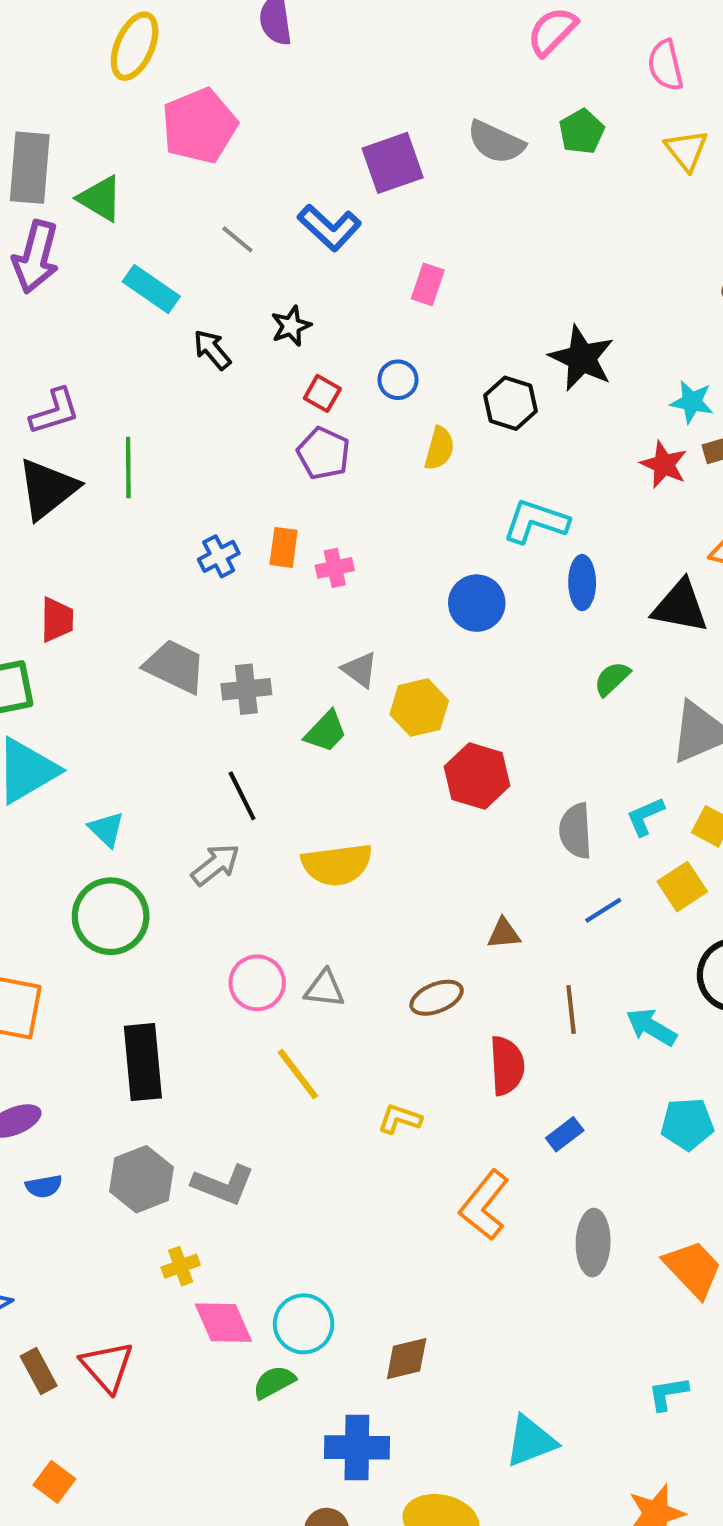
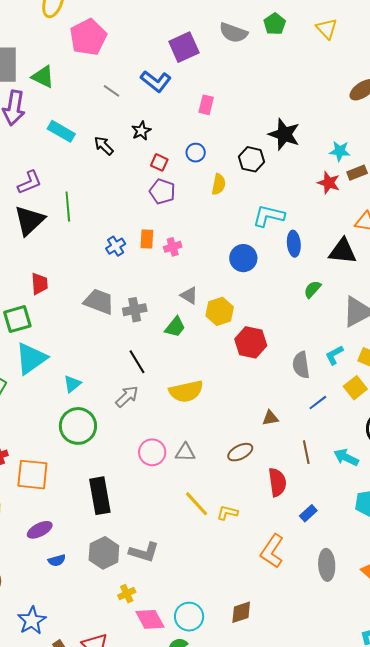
cyan rectangle: (151, 289) -> (61, 131), moved
cyan triangle: (106, 829) -> (72, 384), turned 42
yellow line: (298, 1074) -> (197, 504), moved
brown diamond: (407, 1359) -> (241, 612), moved

